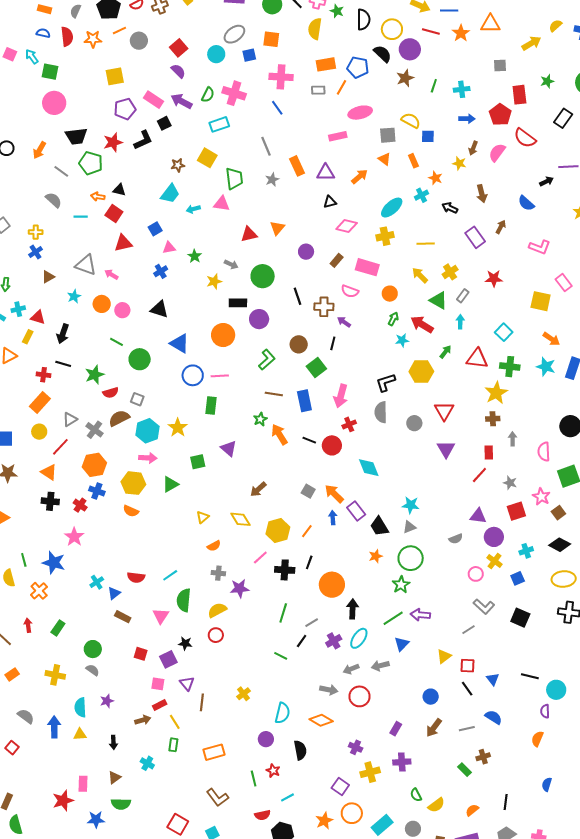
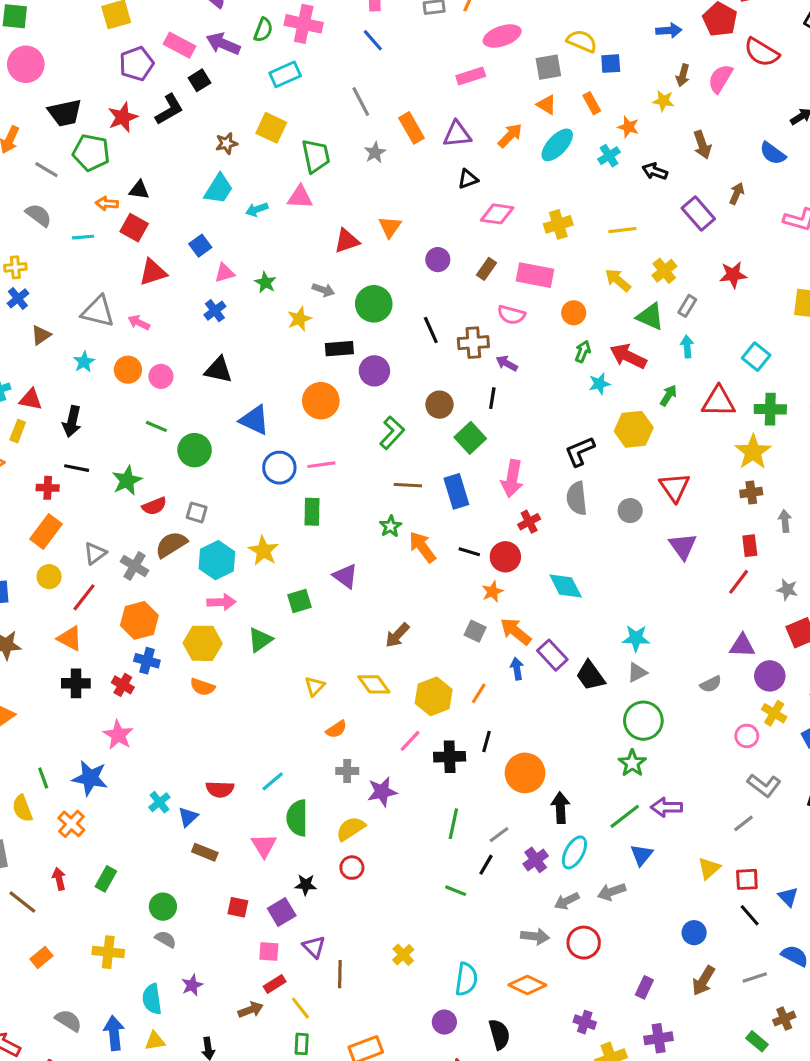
cyan ellipse: (392, 208) -> (557, 145), moved
orange star: (376, 556) -> (492, 592), moved

